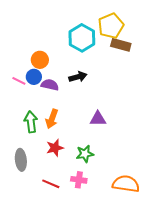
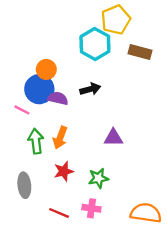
yellow pentagon: (111, 26) -> (116, 20), moved
blue circle: (34, 77) -> (39, 89), size x1.6
pink line: (19, 81) -> (22, 110), moved

